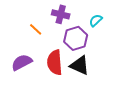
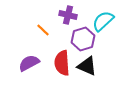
cyan semicircle: (96, 20) -> (103, 21), size x1.6

